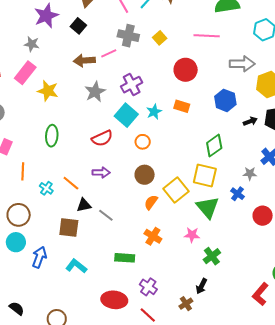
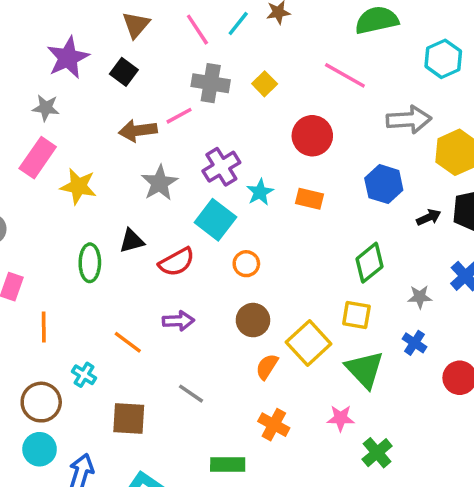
pink line: (207, 36) -> (345, 75), turned 30
cyan star: (154, 112) -> (260, 192), moved
gray star: (250, 174) -> (420, 297), moved
yellow square: (205, 175) -> (356, 315), size x0.7
cyan cross: (46, 188) -> (84, 375), moved
black triangle: (84, 205) -> (132, 241), moved

